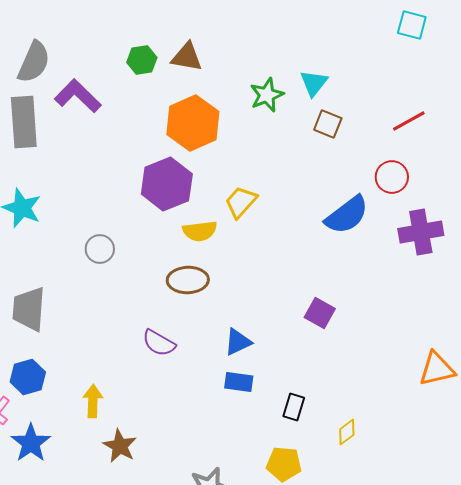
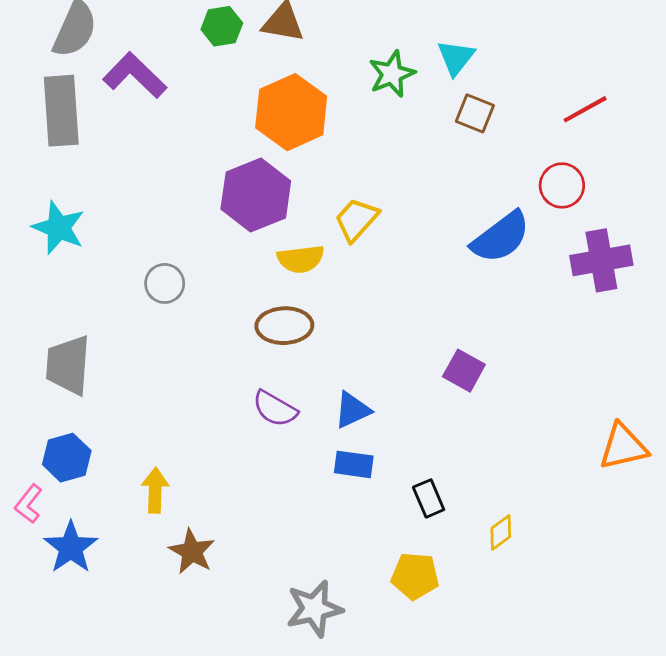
purple semicircle: (159, 343) -> (275, 409), moved
black rectangle: (294, 407) -> (429, 498), turned -40

